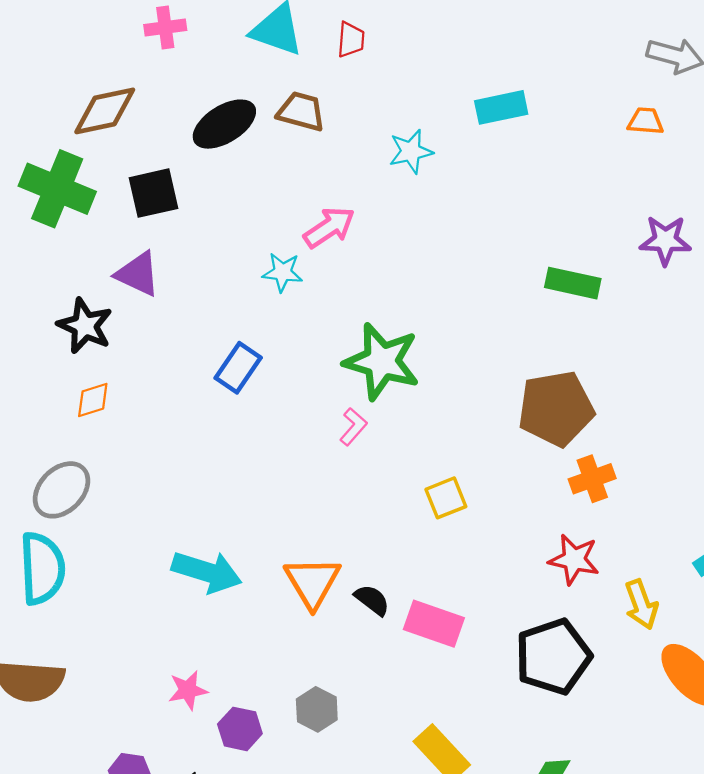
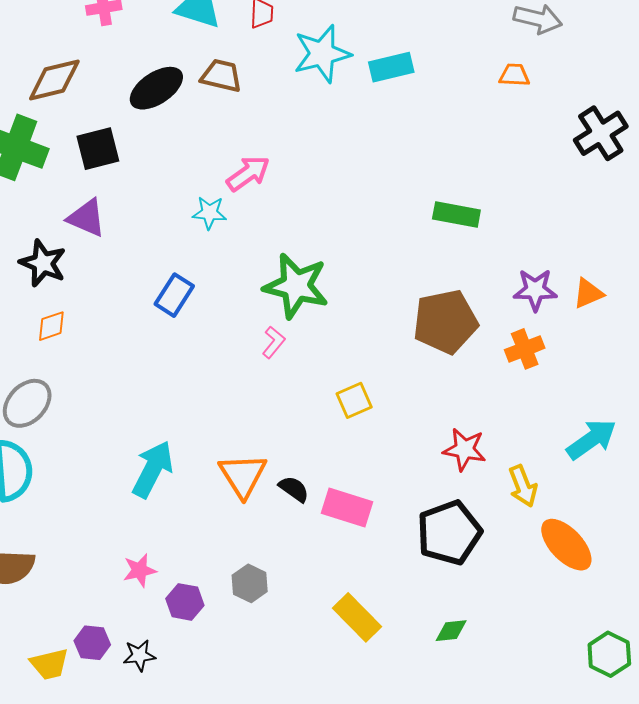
cyan star: (411, 151) -> (322, 54), moved, size x1.5
purple star: (665, 240) -> (535, 290), moved
orange cross: (592, 479) -> (525, 349), moved
cyan arrow: (207, 572) -> (153, 469), turned -78

